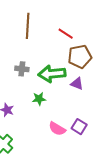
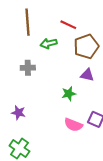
green arrow: (52, 74) -> (49, 43), moved, size x0.6
green star: (39, 99) -> (69, 94), moved

